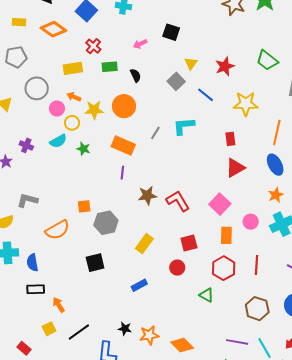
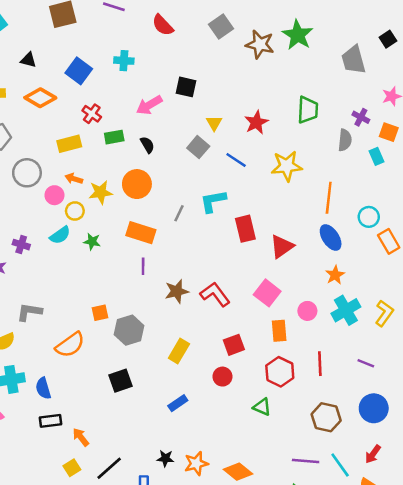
pink arrow: (140, 44) -> (149, 105), size x1.5
green trapezoid: (267, 60) -> (308, 110), turned -120
red rectangle: (230, 139) -> (245, 229), moved, size x1.5

